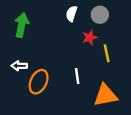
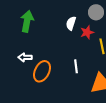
white semicircle: (71, 14) -> (71, 23), moved

